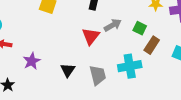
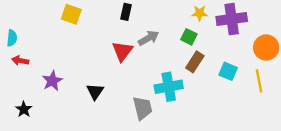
green square: (140, 28) -> (189, 37), moved
gray trapezoid: (98, 75) -> (143, 108), moved

